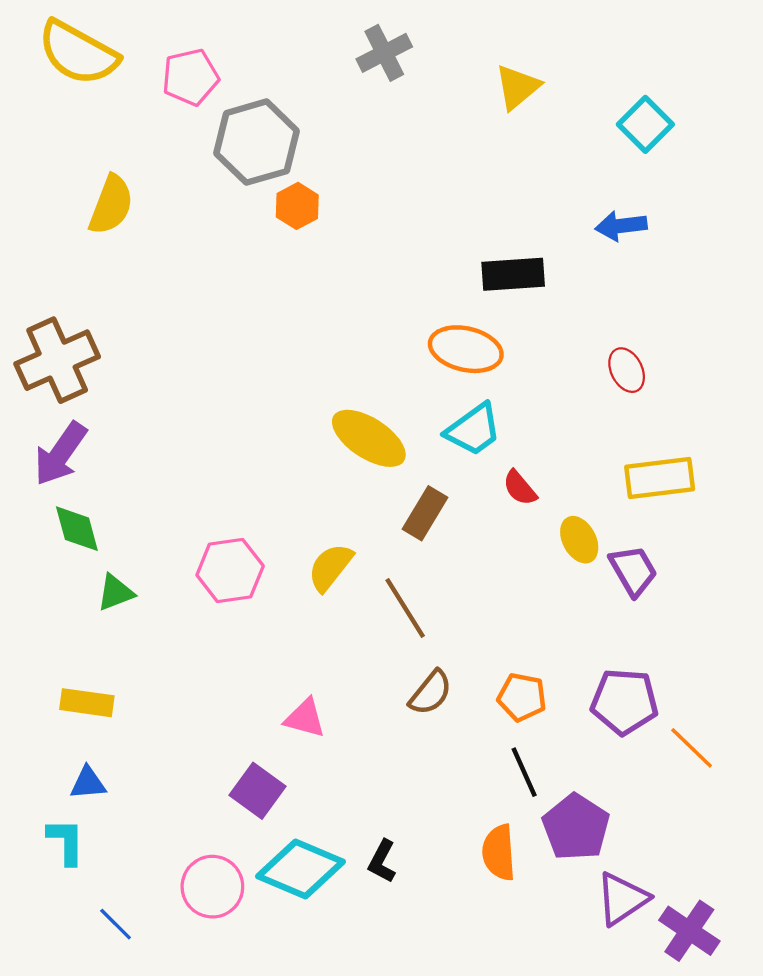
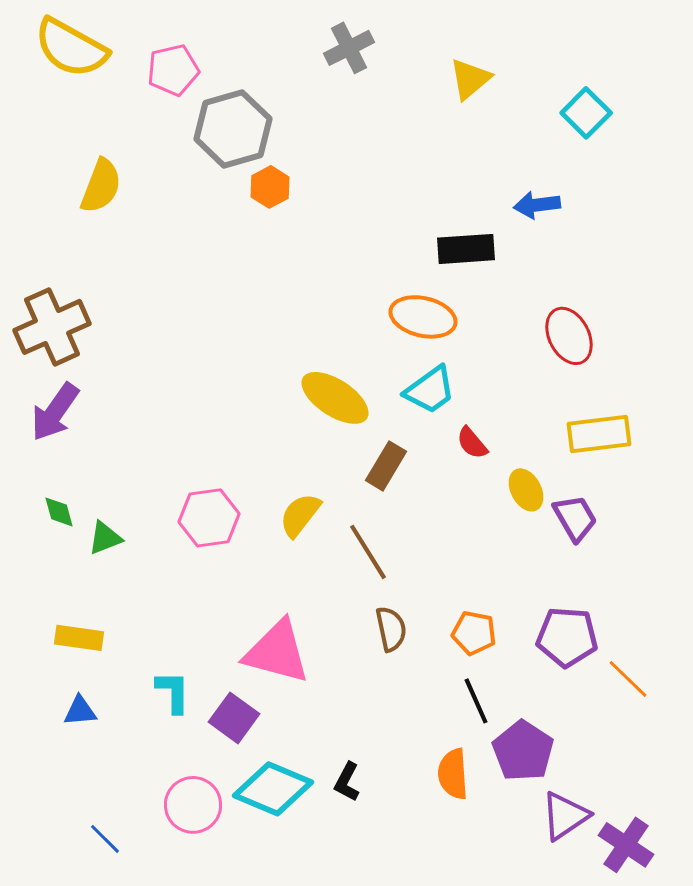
blue arrow: (621, 226) -> (537, 205), moved
red ellipse: (627, 370) -> (569, 336), size x1.4
green diamond: (77, 529) -> (59, 512), moved, size x0.7
brown semicircle: (431, 693) -> (391, 629), turned -51
pink triangle: (305, 718) -> (277, 652), size x1.8
cyan L-shape: (66, 841) -> (173, 692), moved

